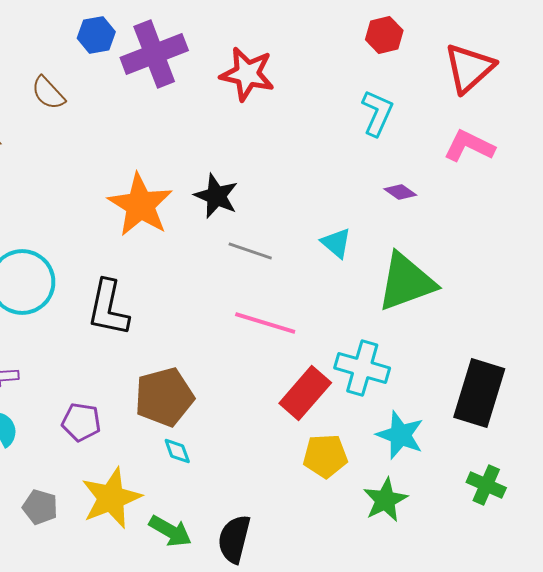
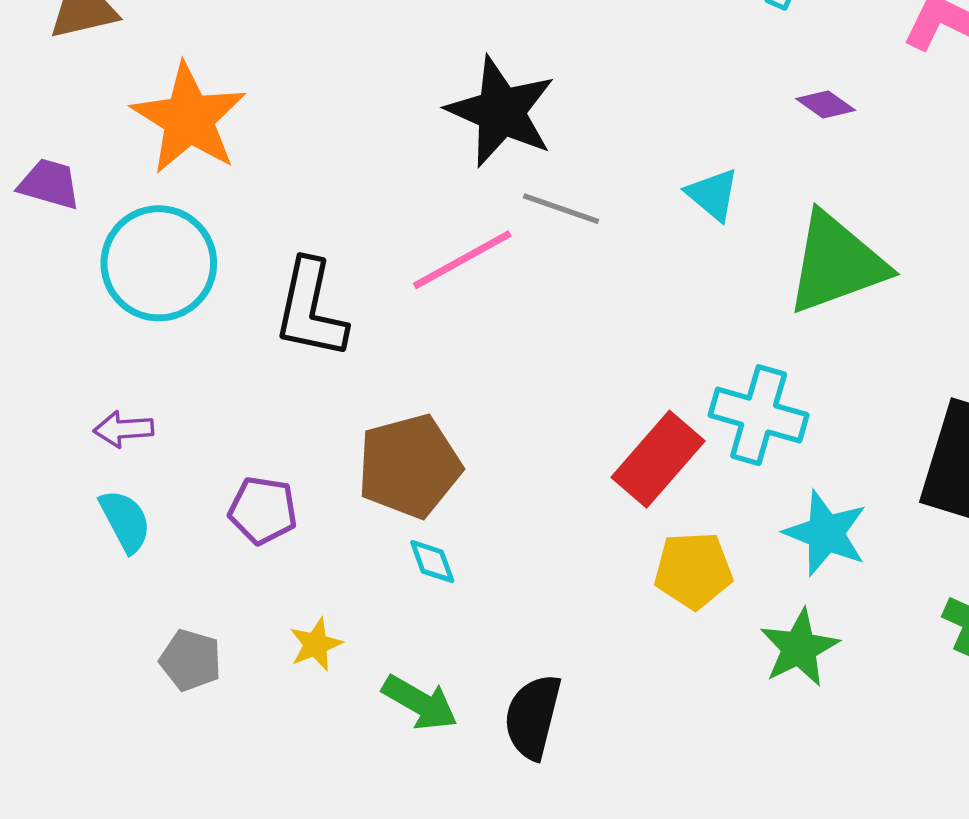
black star: (216, 196) -> (501, 112), size x1.4
orange star: (140, 205) -> (189, 119), moved
pink line: (265, 323) -> (462, 260), moved, turned -46
yellow star: (111, 498) -> (316, 644), size x0.5

